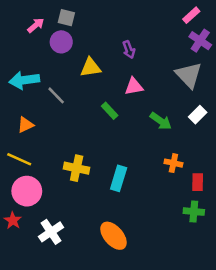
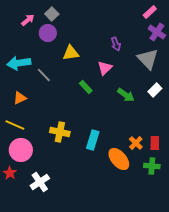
gray square: (66, 18) -> (52, 14), turned 32
purple arrow: (129, 50) -> (116, 44), moved
pink triangle: (134, 87) -> (105, 68), turned -35
orange cross: (173, 163) -> (136, 143), moved, turned 32
orange ellipse: (113, 236) -> (119, 159), moved

